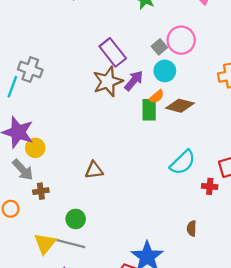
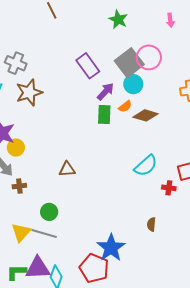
gray square: (159, 47) -> (129, 63), size x2.0
gray cross: (30, 70) -> (16, 63), moved
brown star: (108, 82) -> (29, 93), moved
green rectangle: (149, 110) -> (104, 115), moved

